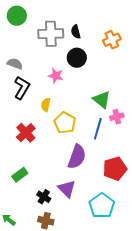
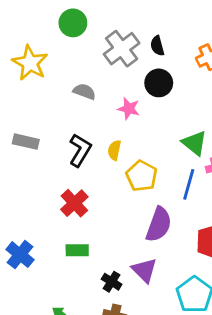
gray cross: (51, 34) -> (122, 49), turned -35
gray semicircle: (15, 64) -> (84, 92), moved
black L-shape: (22, 88) -> (80, 150), moved
red cross: (26, 133) -> (74, 203), moved
green rectangle: (20, 175) -> (77, 250), turned 35

